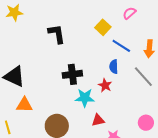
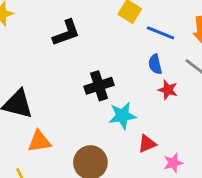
black L-shape: (57, 34) -> (66, 33), turned 90
red star: (105, 85) -> (168, 90), moved

